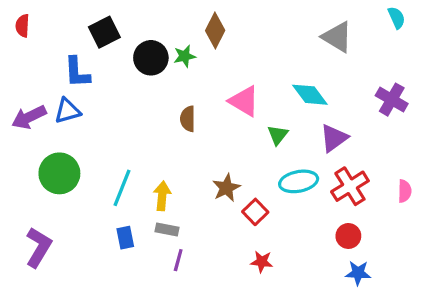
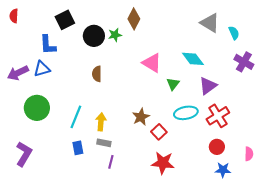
cyan semicircle: (397, 18) -> (234, 33), moved
brown semicircle: (188, 119) -> (97, 74), moved
pink semicircle: (405, 191) -> (249, 154), moved
red star: (262, 262) -> (163, 163), size x1.6

